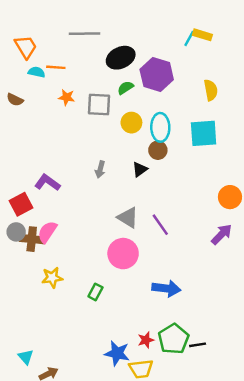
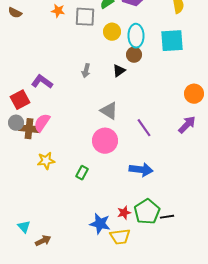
purple line: (160, 225) -> (144, 128), moved

